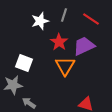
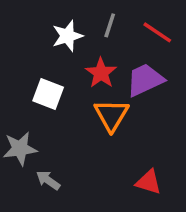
white square: (24, 63) -> (48, 94), moved

